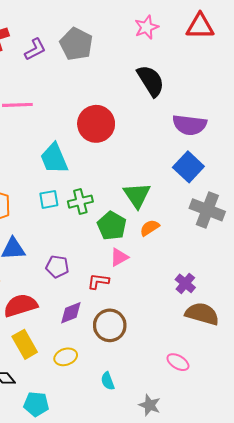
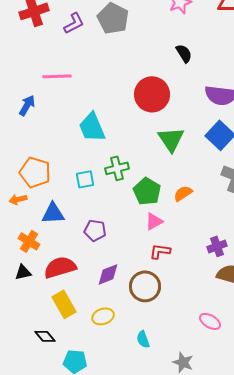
black semicircle: (151, 81) -> (184, 53), size x0.6
red circle: (96, 124) -> (152, 94), moved
green triangle: (137, 195) -> (171, 139), moved
cyan square: (49, 199) -> (85, 179), moved
red L-shape: (98, 281) -> (160, 251), moved
purple cross: (185, 283) -> (217, 246), turned 30

